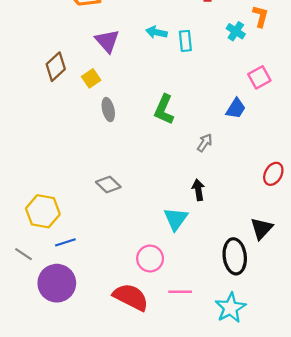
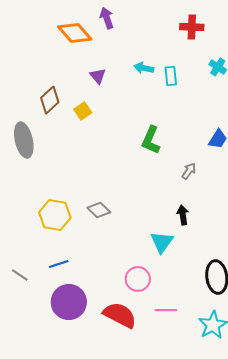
purple triangle: (107, 41) -> (98, 76), size x0.7
gray ellipse: (108, 110) -> (24, 140), moved, size x1.6
yellow hexagon: (43, 211) -> (55, 215), moved
purple circle: (57, 283) -> (69, 302), moved

